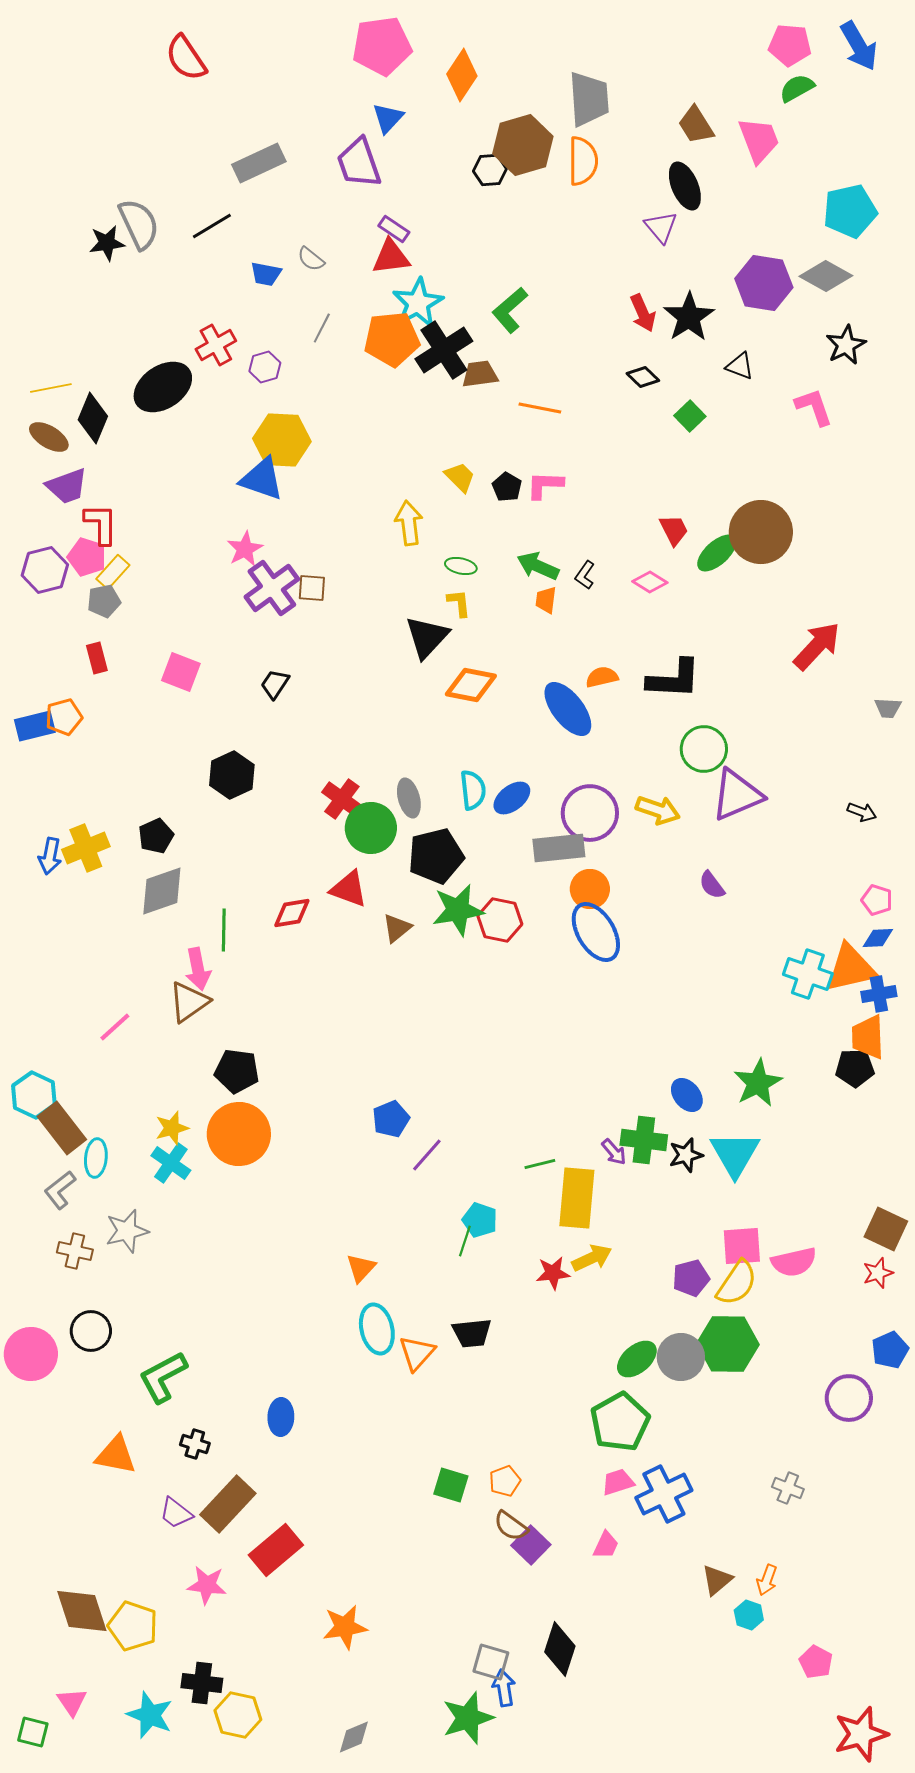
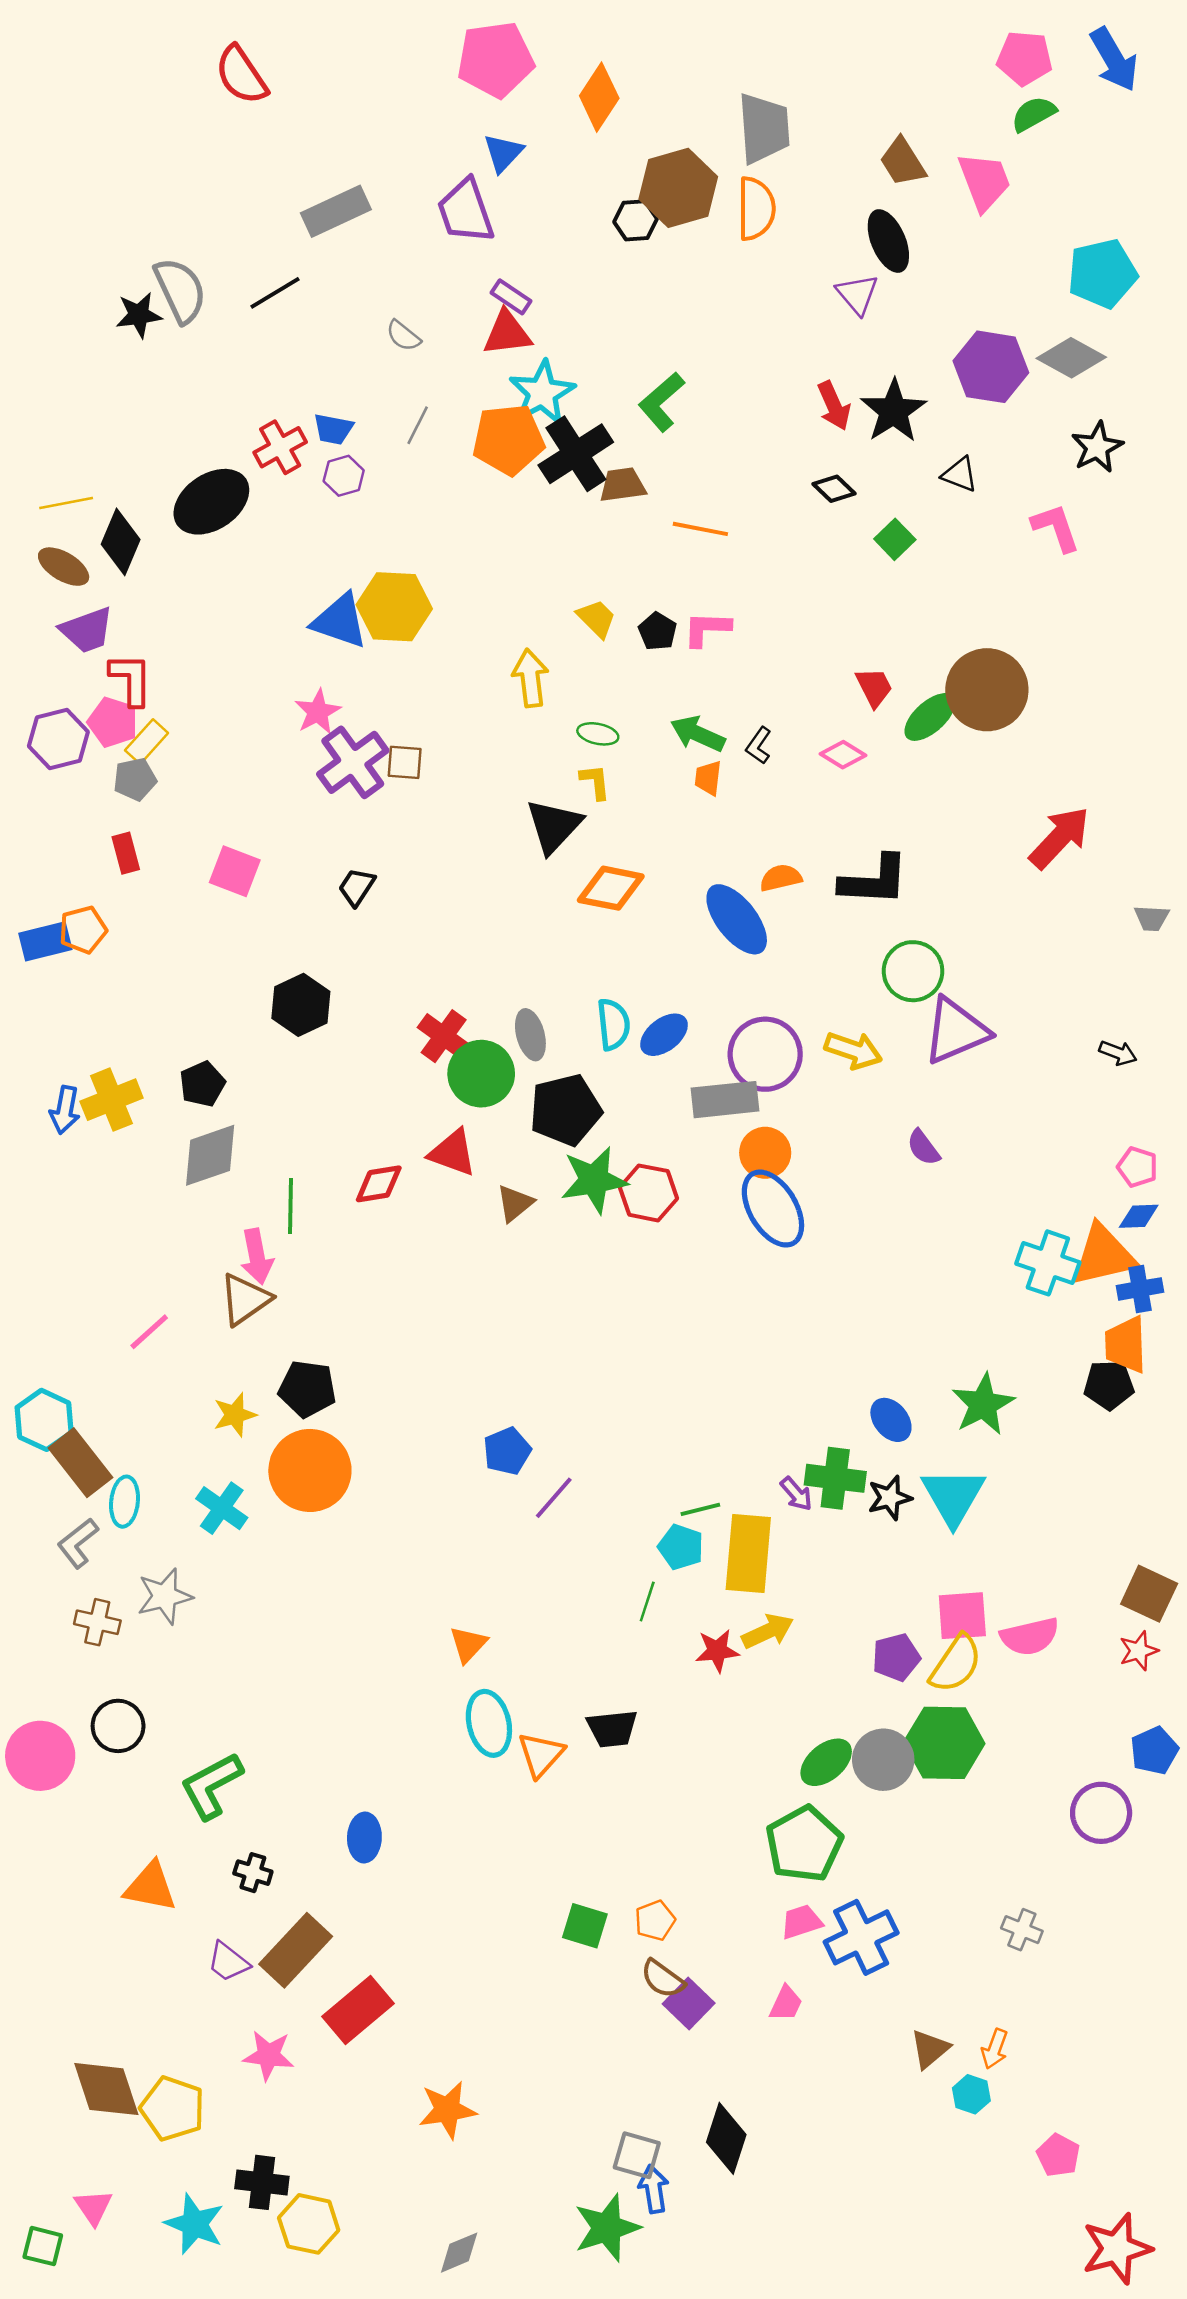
blue trapezoid: (266, 274) -> (333, 429), moved
yellow hexagon: (282, 440) -> (394, 607), moved
yellow star: (172, 1128) -> (235, 1415), moved
cyan pentagon: (480, 1220) -> (681, 1547), moved
green line: (465, 1241) -> (647, 1601), moved

